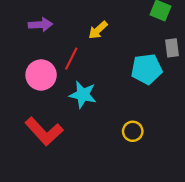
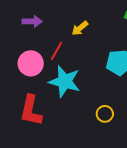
cyan star: (83, 95) -> (65, 81), size x1.4
red L-shape: (44, 131) -> (31, 110), turned 52

